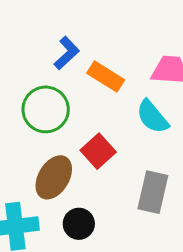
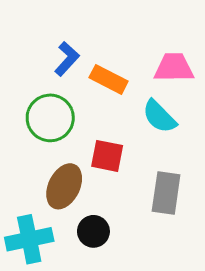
red square: (98, 151) -> (107, 156), turned -32

